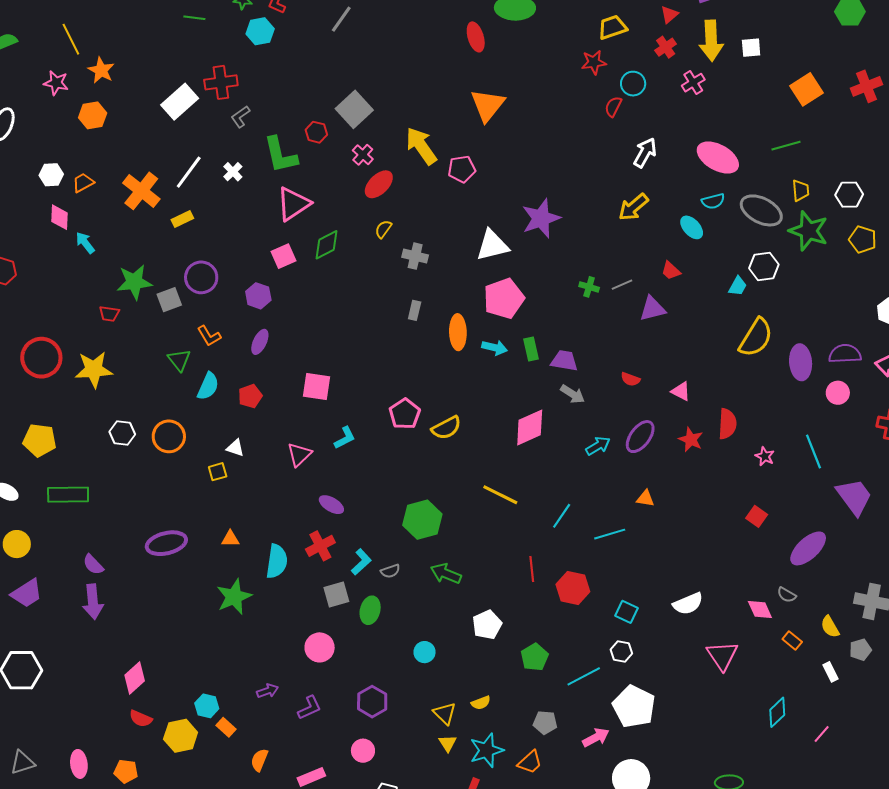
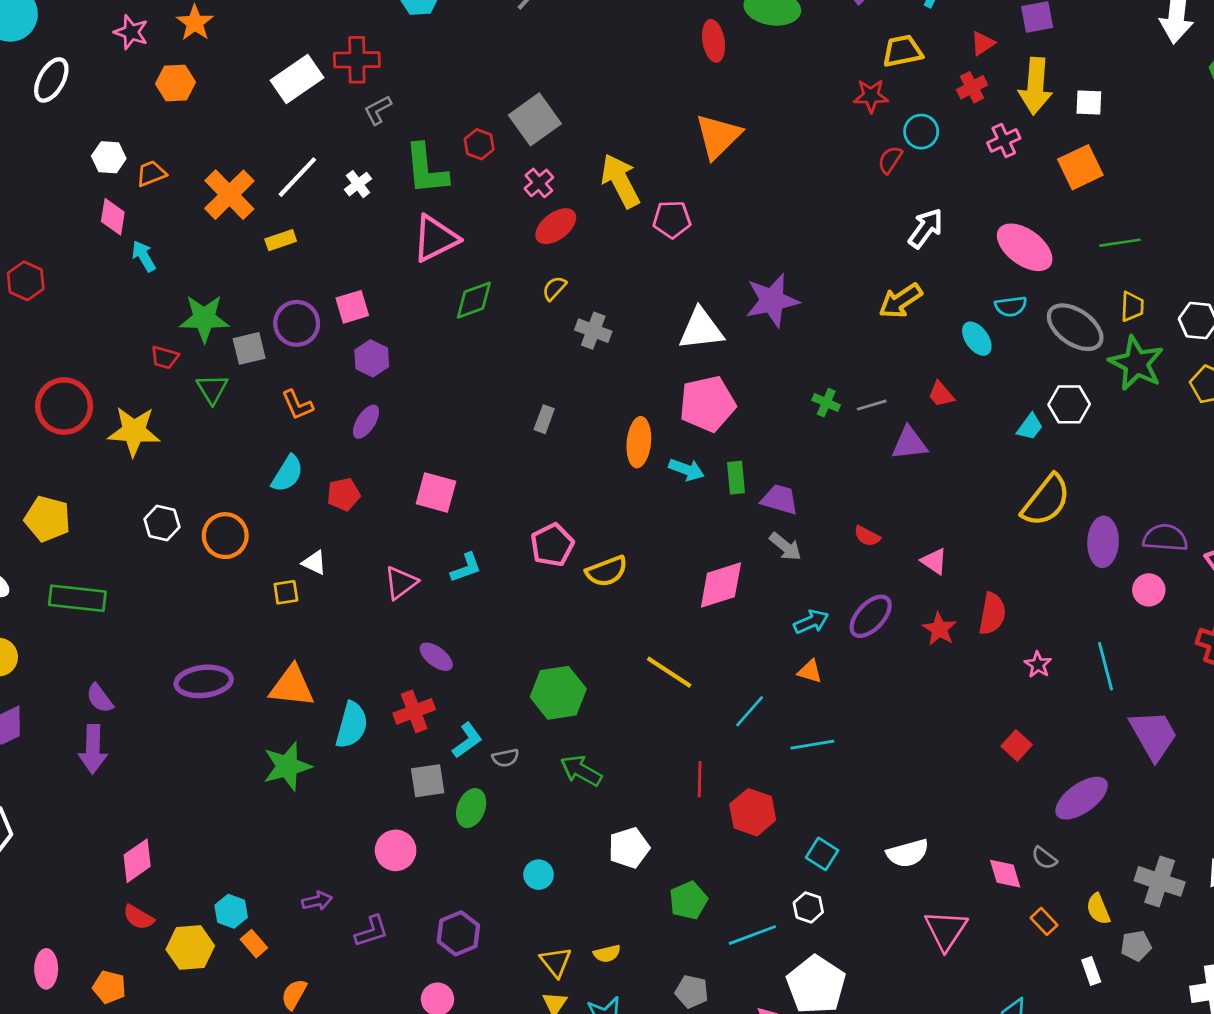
orange square: (807, 89) -> (1080, 167), moved
pink square: (283, 256) -> (352, 307), moved
gray rectangle: (415, 310) -> (544, 419), moved
green triangle: (179, 360) -> (212, 389), moved
orange triangle: (645, 498) -> (810, 671), moved
orange triangle: (230, 539) -> (292, 686), size x1.8

